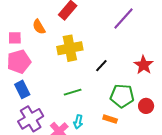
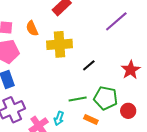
orange semicircle: (39, 27) -> (32, 28), moved
green line: (73, 92) -> (78, 99), moved

